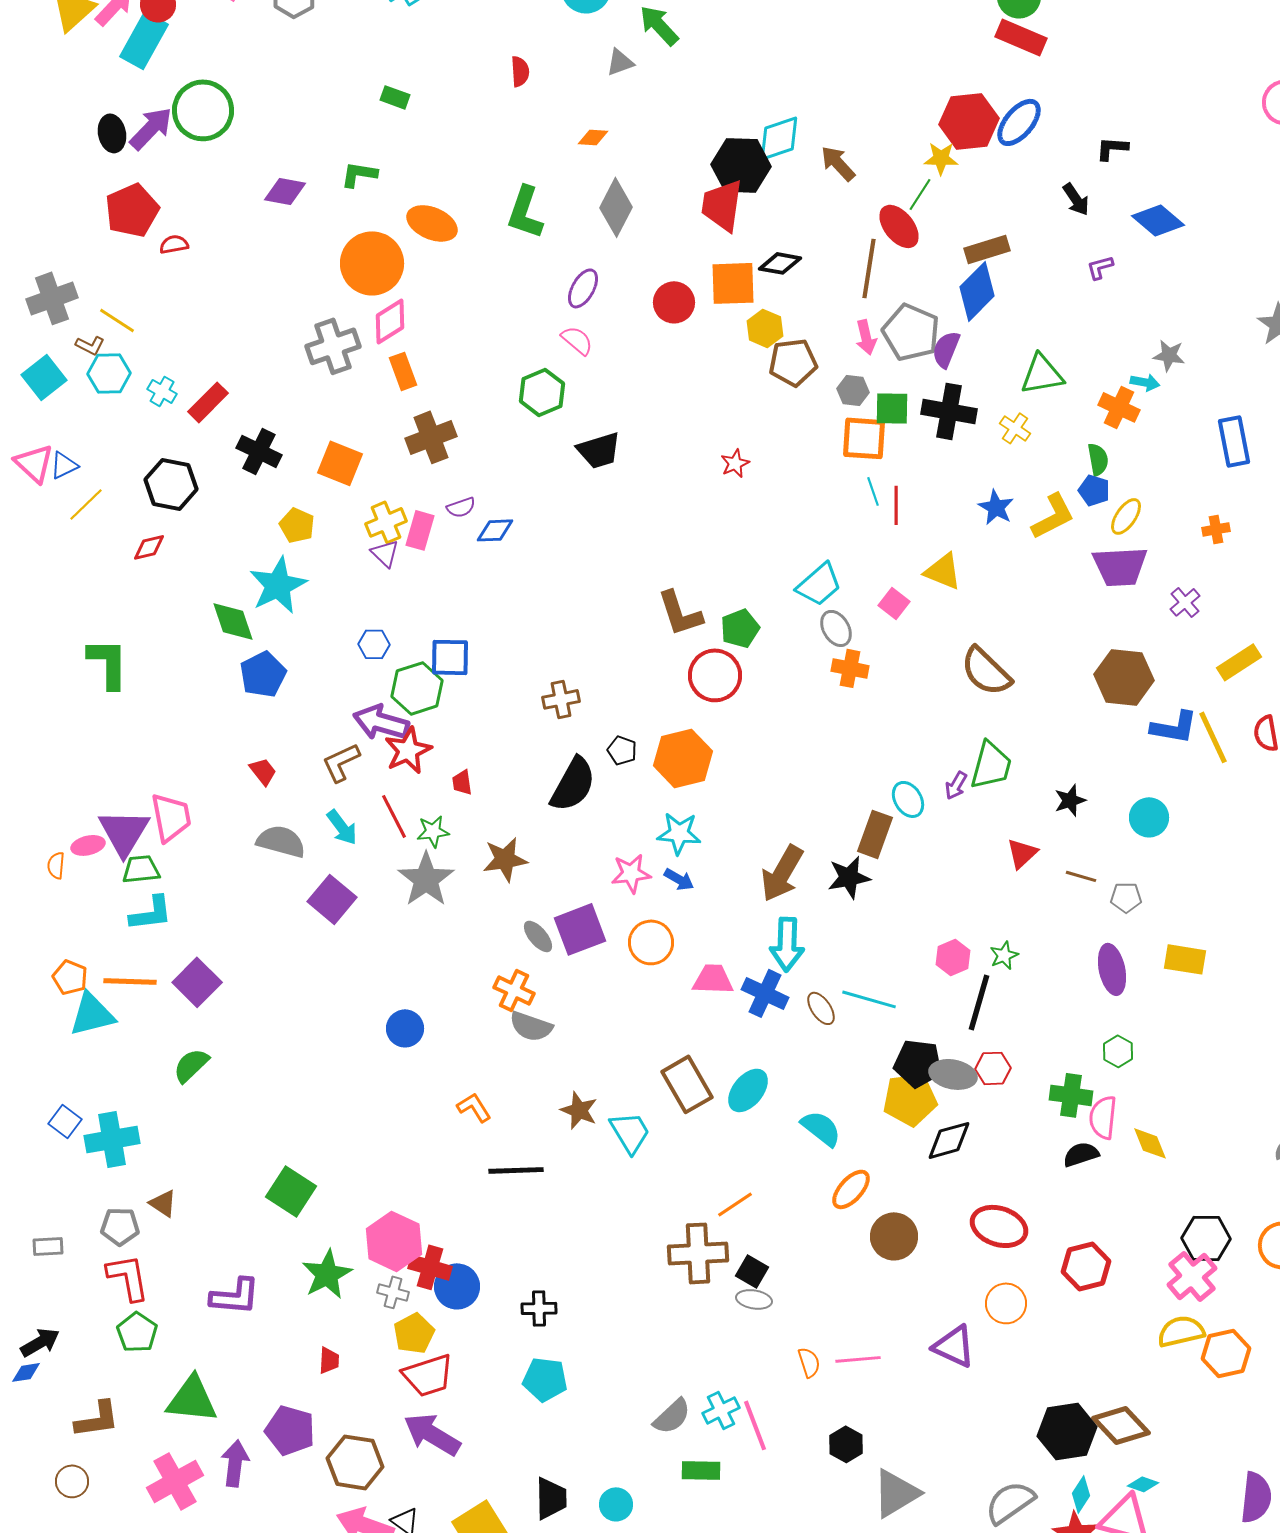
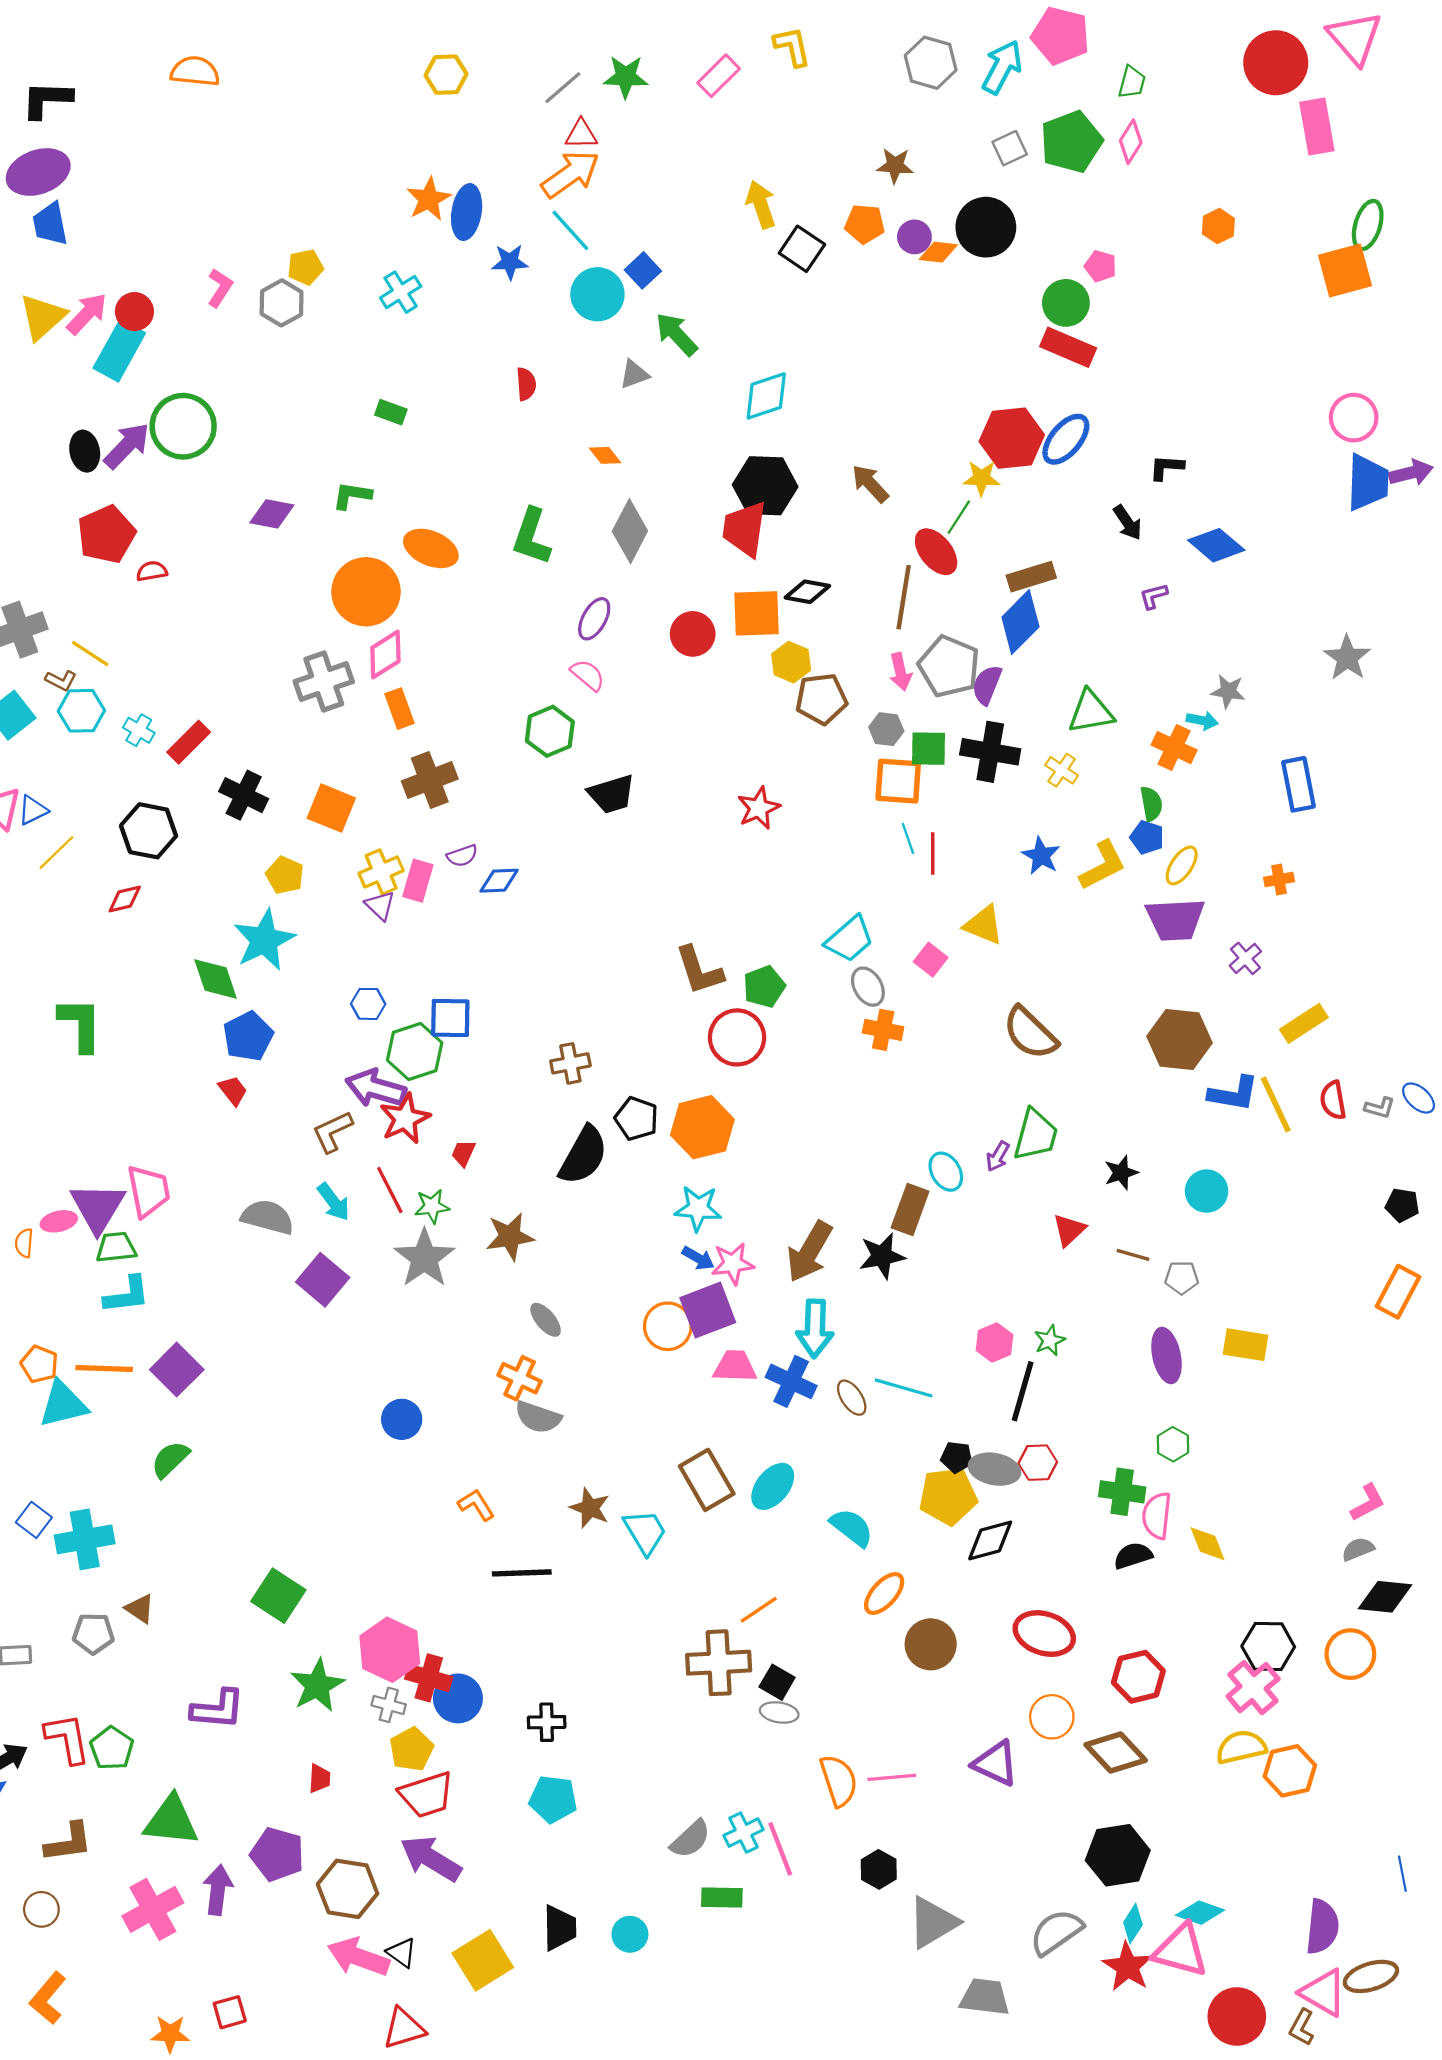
orange diamond: (593, 137) -> (605, 455), turned 48
cyan diamond: (779, 138) -> (766, 396), moved
red star: (735, 463) -> (759, 808), size x1.4
black pentagon: (622, 750) -> (636, 1119), size x1.4
red trapezoid: (263, 771) -> (233, 1090), moved
red trapezoid: (462, 782) -> (463, 1153), turned 32
pink star: (631, 873) -> (733, 1264), moved
purple square: (580, 929) -> (708, 1310), moved
black pentagon: (918, 1063) -> (957, 1457), size x0.6
red L-shape: (128, 1277) -> (67, 1738), moved
orange semicircle: (809, 1362) -> (839, 1781), size x1.6
brown diamond: (1121, 1425) -> (1116, 1753), moved
cyan diamond: (1143, 1484) -> (1200, 1913), size x1.4

